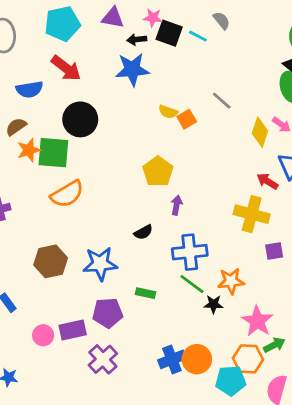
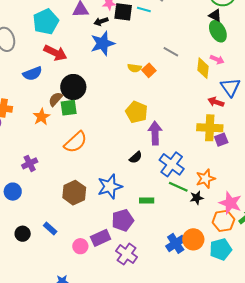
brown semicircle: (16, 127) -> (56, 99), moved
green square: (53, 153) -> (69, 108), moved, size x0.7
purple arrow: (177, 205) -> (155, 133), size x1.6
purple square: (274, 251) -> (221, 140), moved
blue cross: (190, 252) -> (172, 164), turned -35
orange hexagon: (248, 359) -> (223, 221), moved

